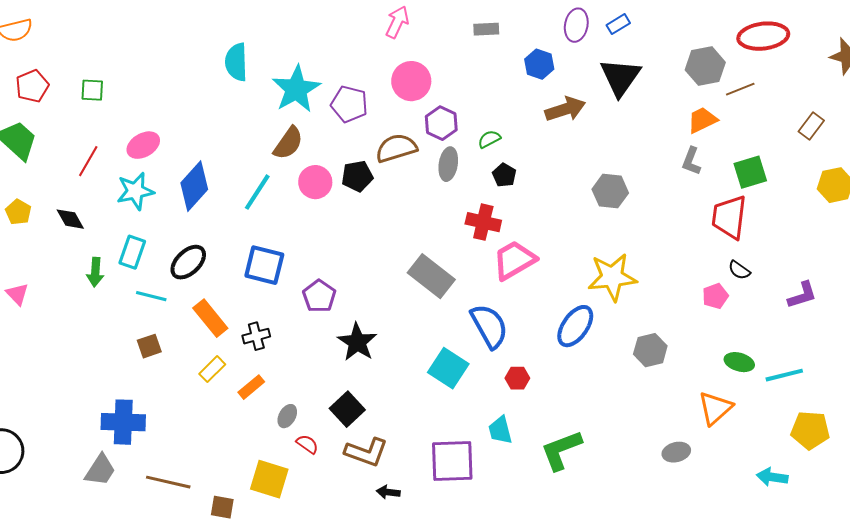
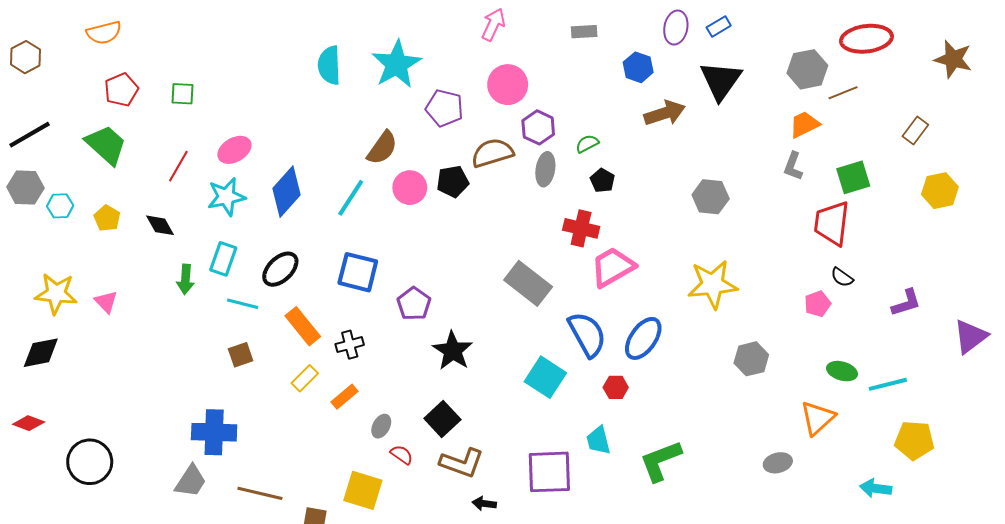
cyan star: (296, 89) -> (397, 64), moved
blue ellipse: (575, 326) -> (643, 338), moved

